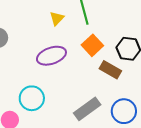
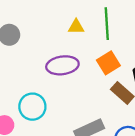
yellow triangle: (57, 18) -> (76, 27), turned 35

